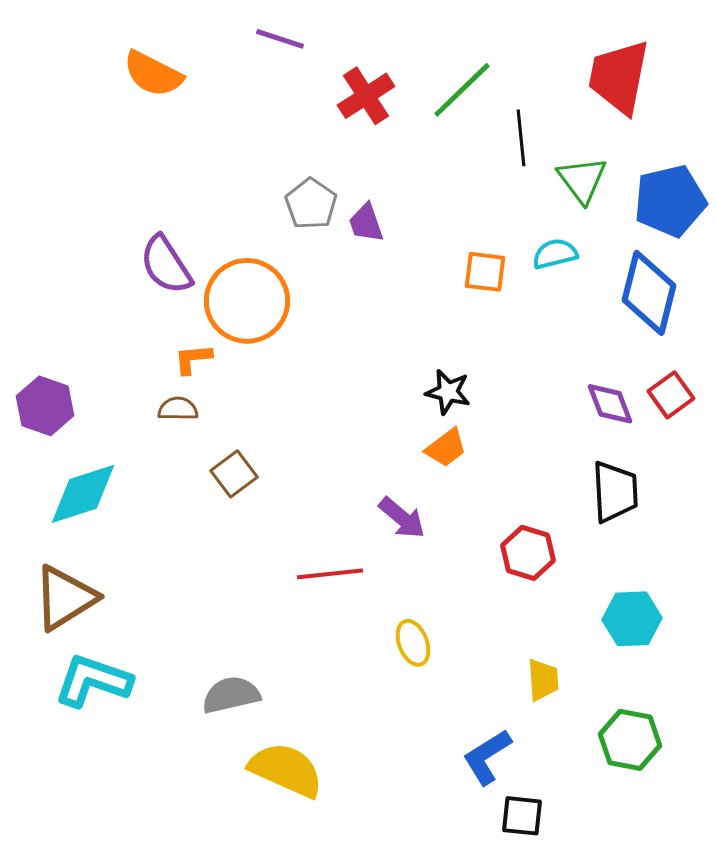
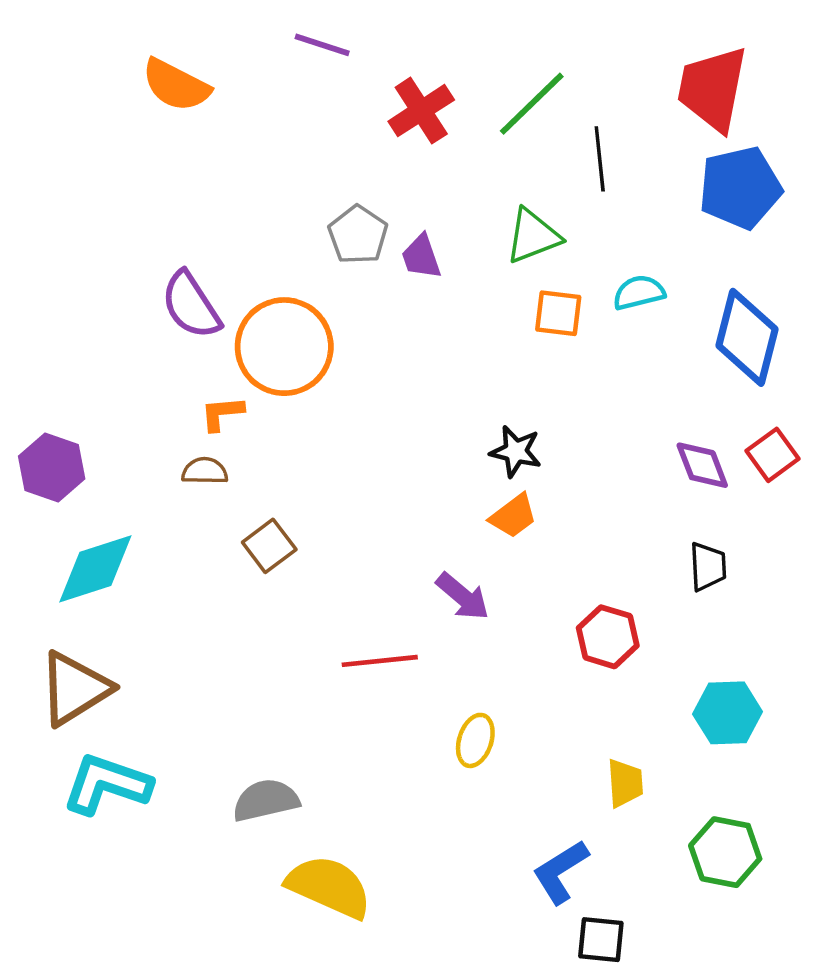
green triangle: (582, 180) -> (533, 236), moved, turned 46
blue pentagon: (670, 201) -> (740, 188), moved
black trapezoid: (615, 492) -> (708, 567), size x0.7
yellow ellipse: (413, 643) -> (475, 740), turned 39

